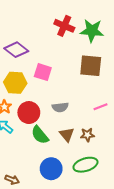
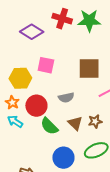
purple diamond: (16, 50) -> (32, 32), moved
brown square: (91, 66) -> (89, 69), moved

